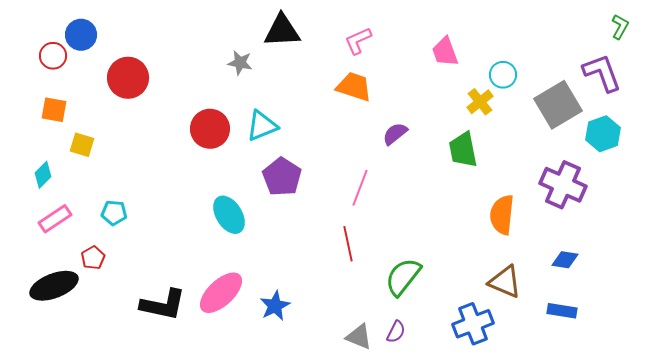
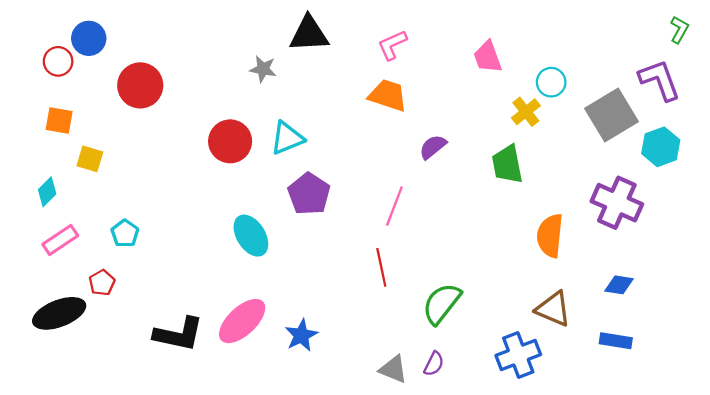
cyan pentagon: (114, 213) -> (125, 233), turned 30

